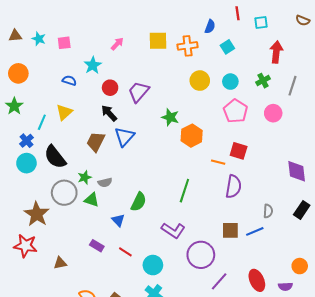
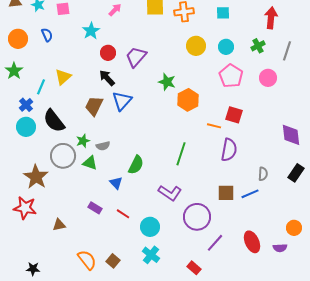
cyan square: (227, 47) -> (223, 13), turned 32
blue semicircle: (69, 81) -> (47, 35), moved, turned 48

